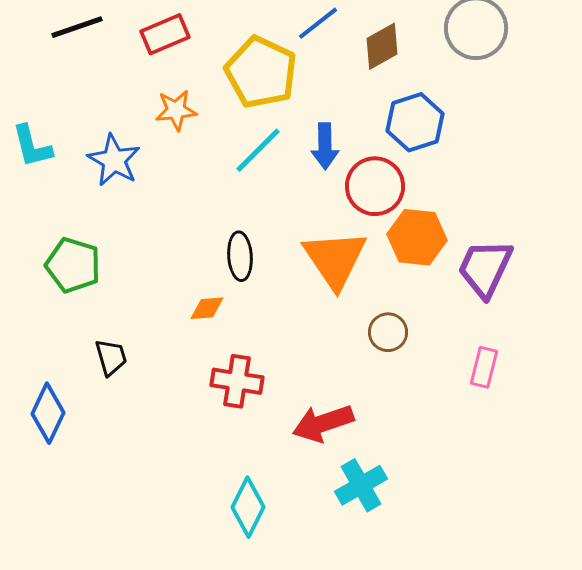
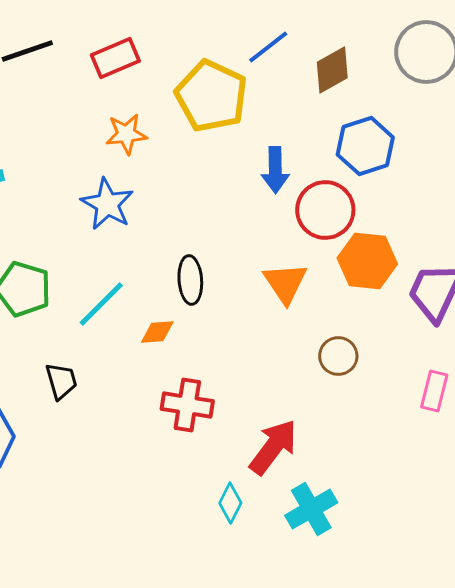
cyan line: (258, 150) -> (101, 304), moved
blue star: (114, 160) -> (107, 204), moved
orange triangle: (335, 259) -> (285, 283), size x0.7
red arrow: (323, 423) -> (273, 447), turned 146
cyan diamond: (248, 507) -> (230, 503), moved, size x0.7

